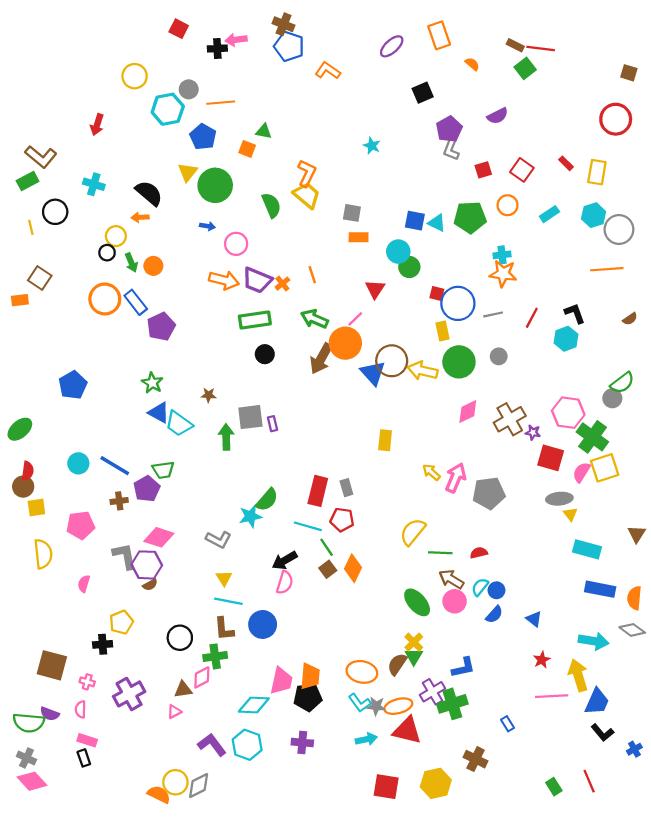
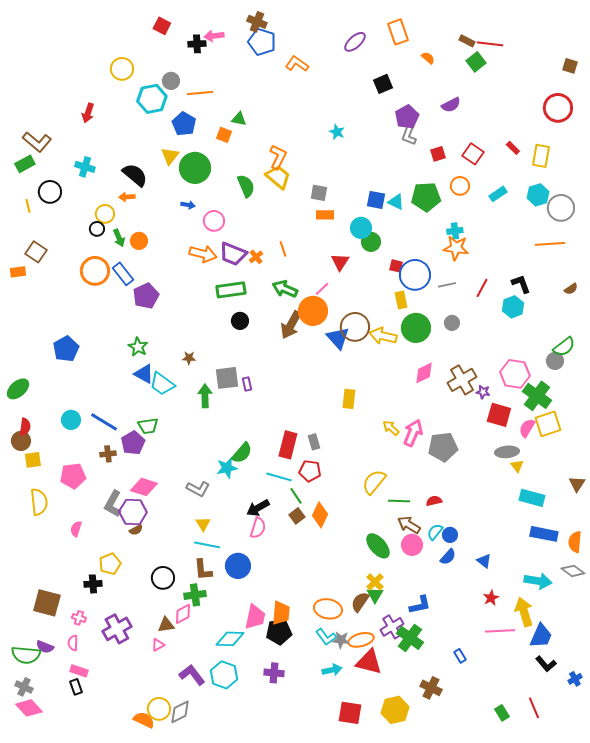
gray L-shape: (125, 556) -> (113, 504), turned -140
green cross: (452, 704) -> (410, 638), turned -36

